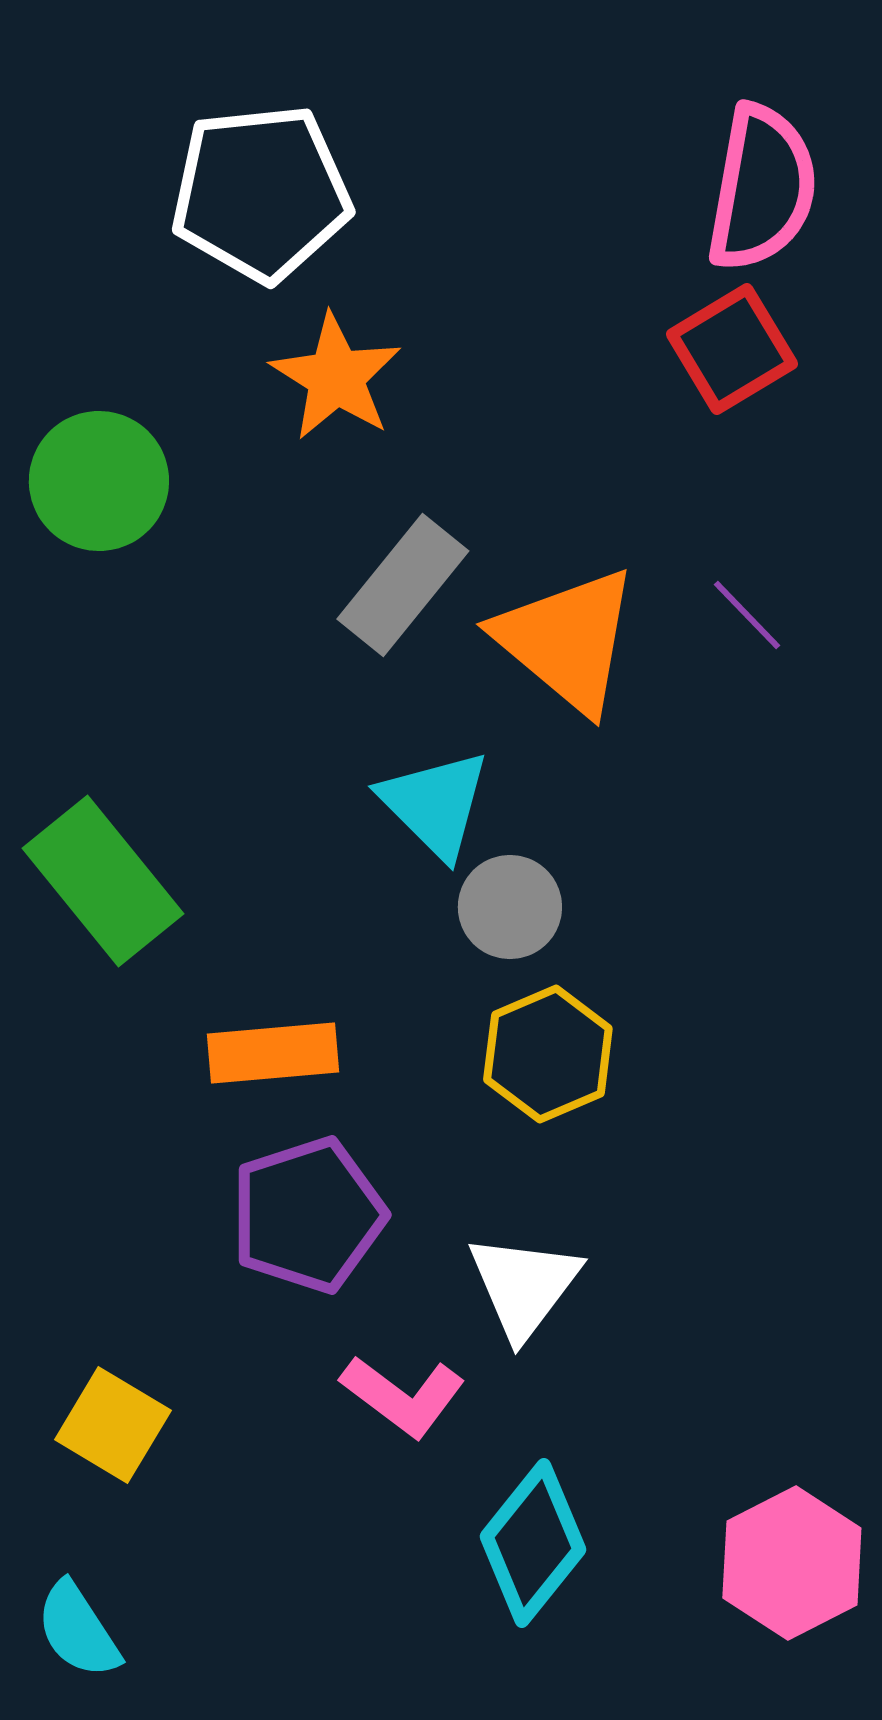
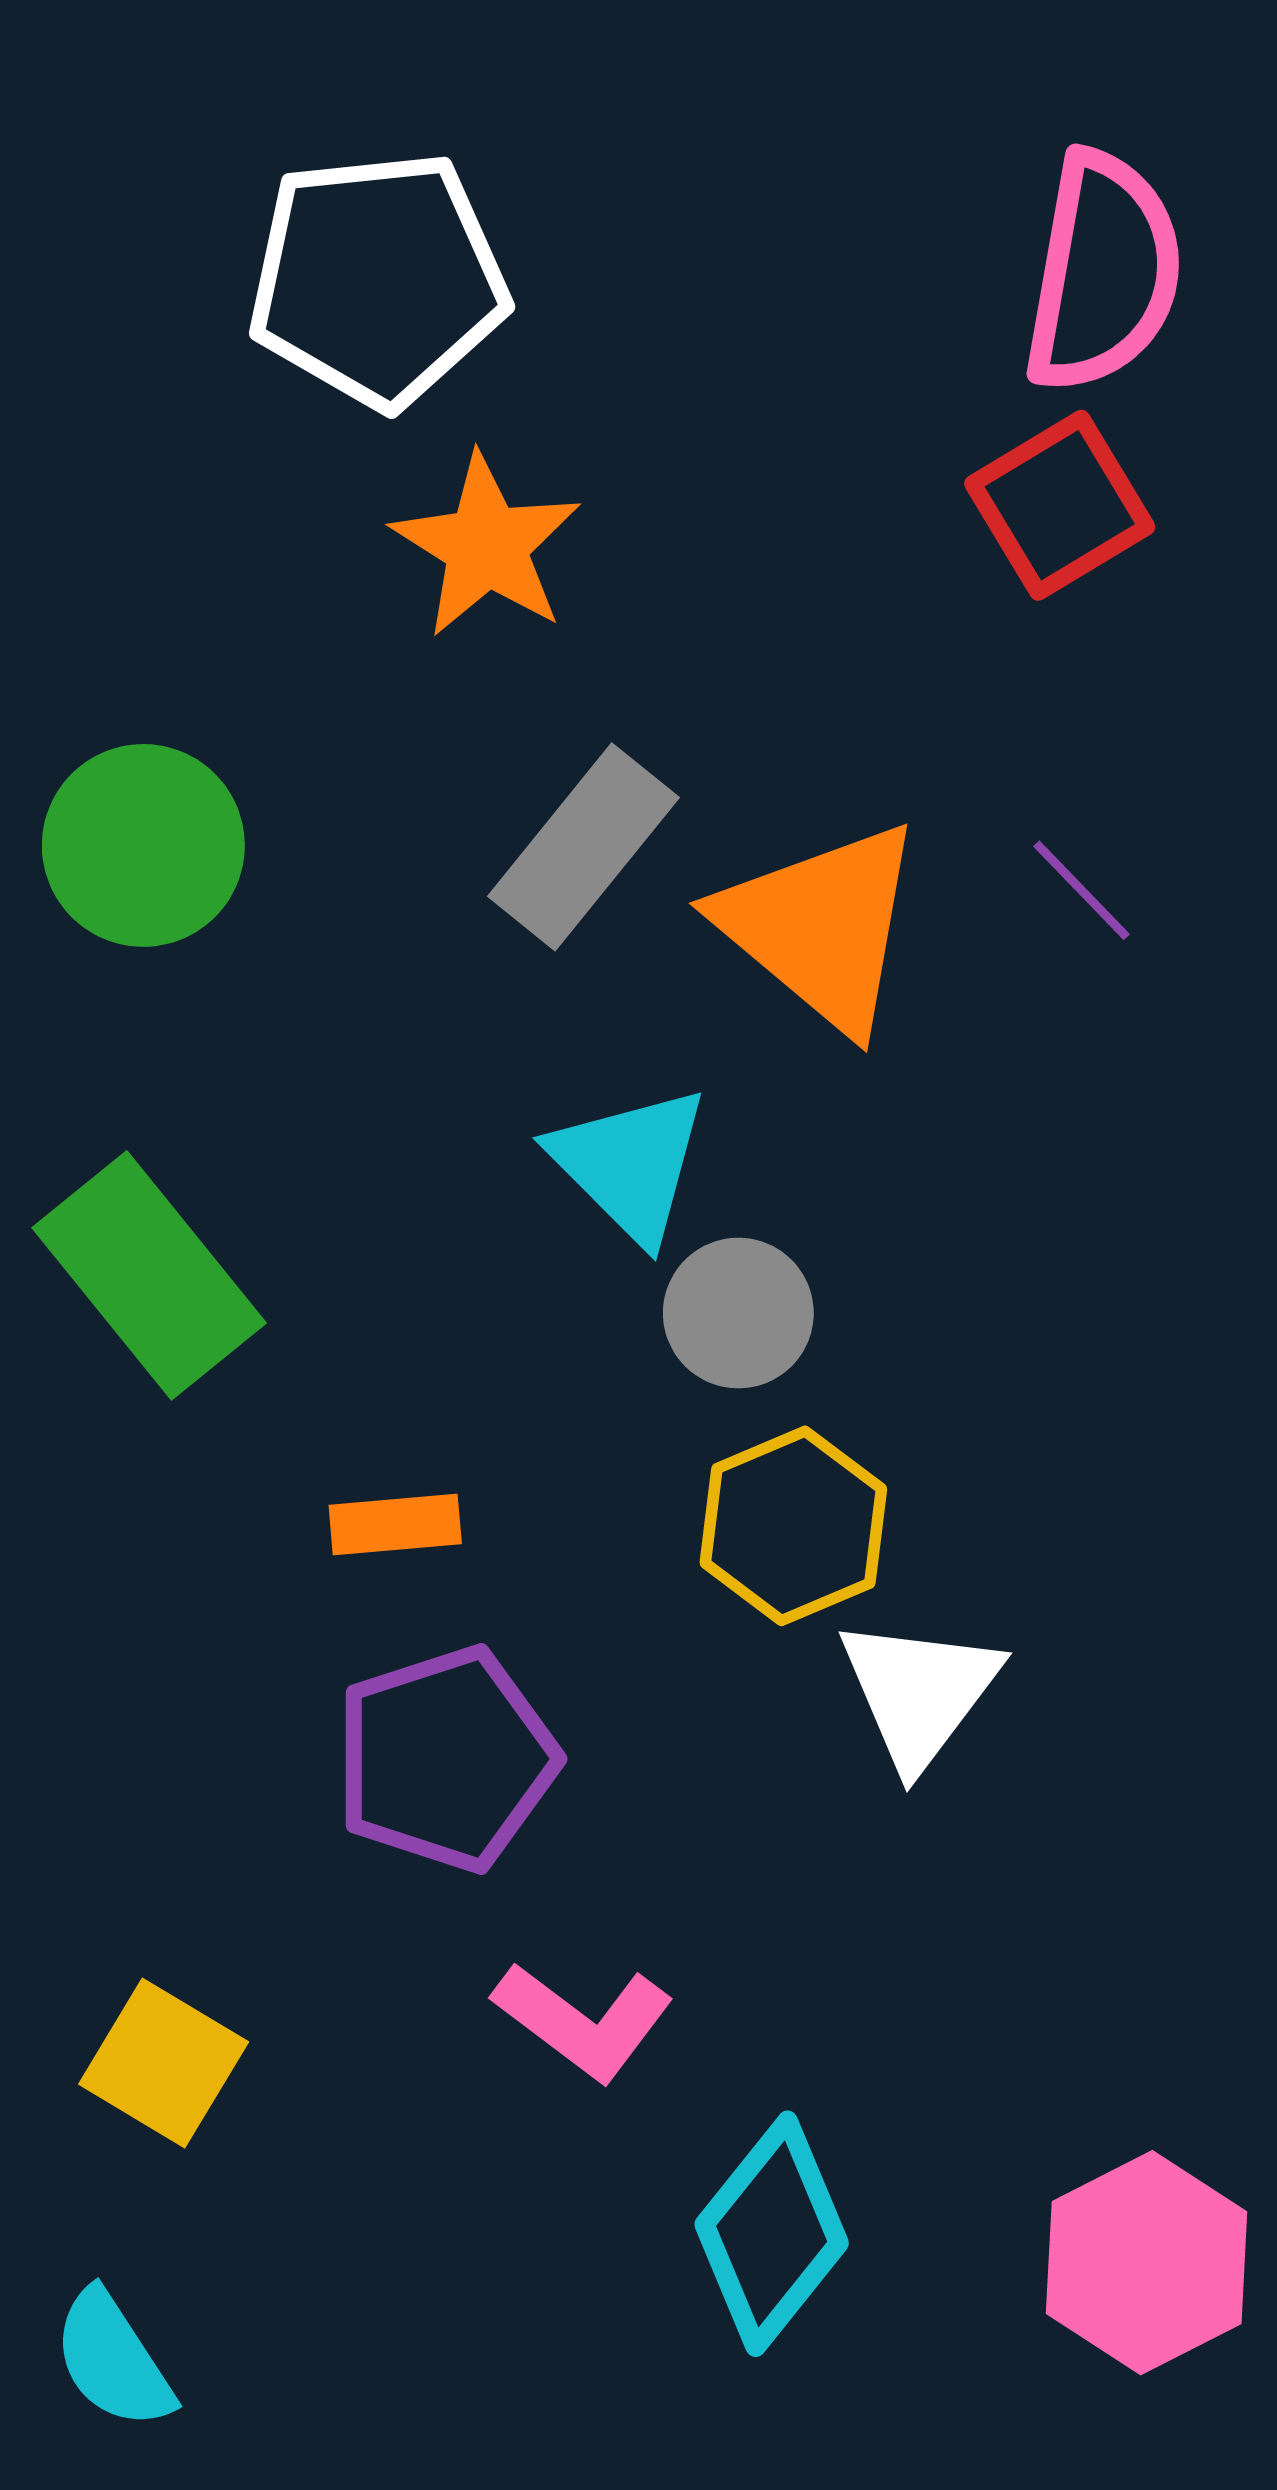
green circle: (99, 481) -> (143, 845), moved
orange rectangle: (273, 1053) -> (395, 1524), size x0.7
white triangle: (524, 1286) -> (919, 1692), moved

